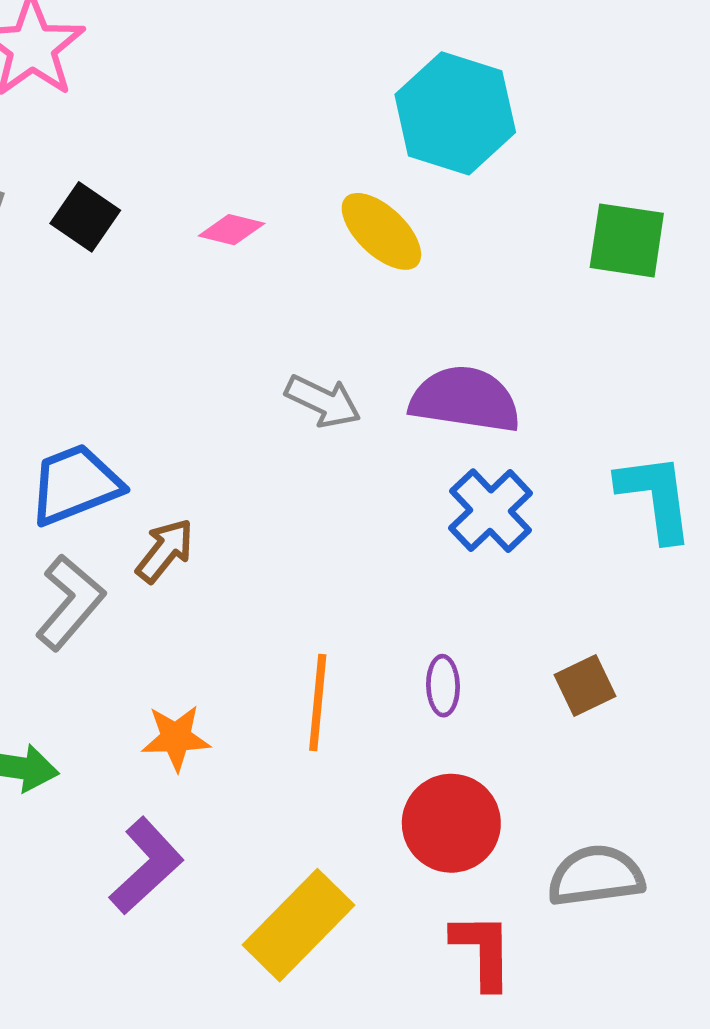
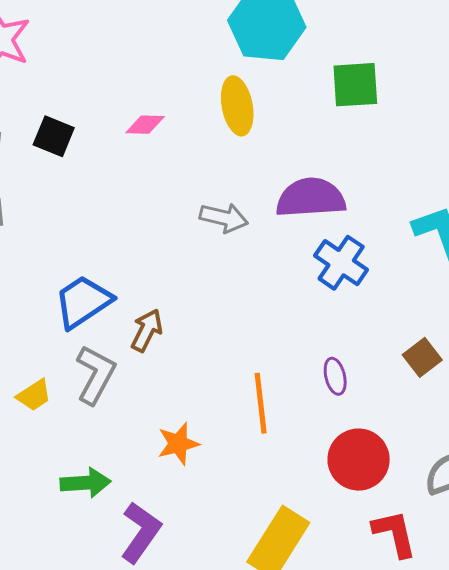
yellow ellipse: (381, 231) -> (237, 106), turned 48
green square: (627, 240) -> (355, 85), moved
purple L-shape: (146, 866) -> (141, 532), moved

